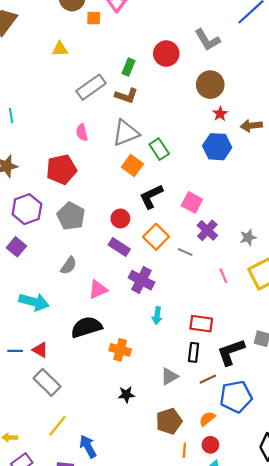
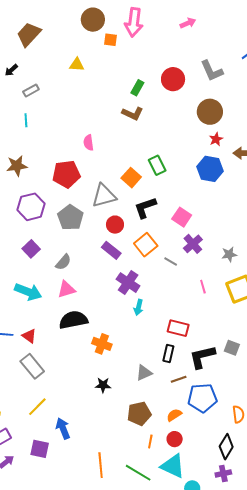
gray rectangle: (91, 87) -> (31, 91), moved, size x0.6
gray triangle: (126, 133) -> (104, 196), moved
purple square: (16, 247) -> (31, 249), moved
pink triangle: (98, 289) -> (66, 289), moved
cyan arrow: (157, 316) -> (138, 307), moved

